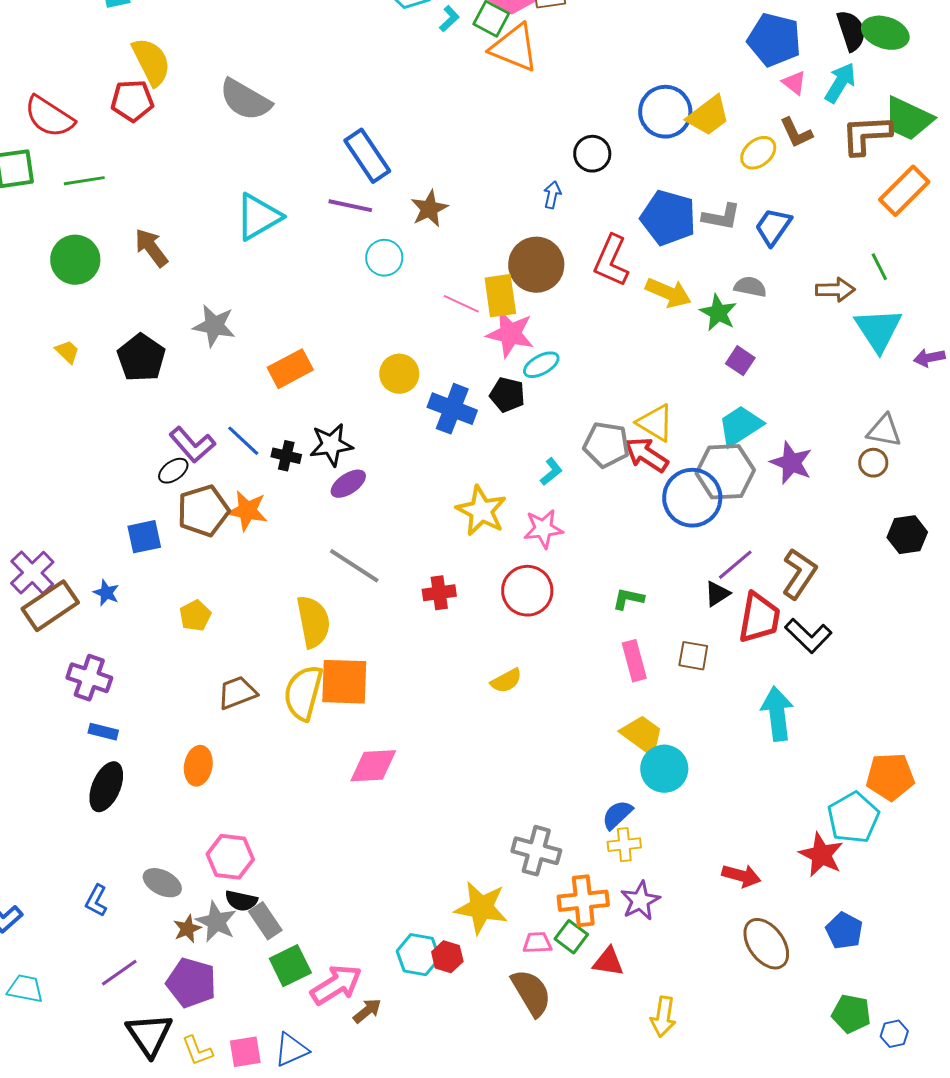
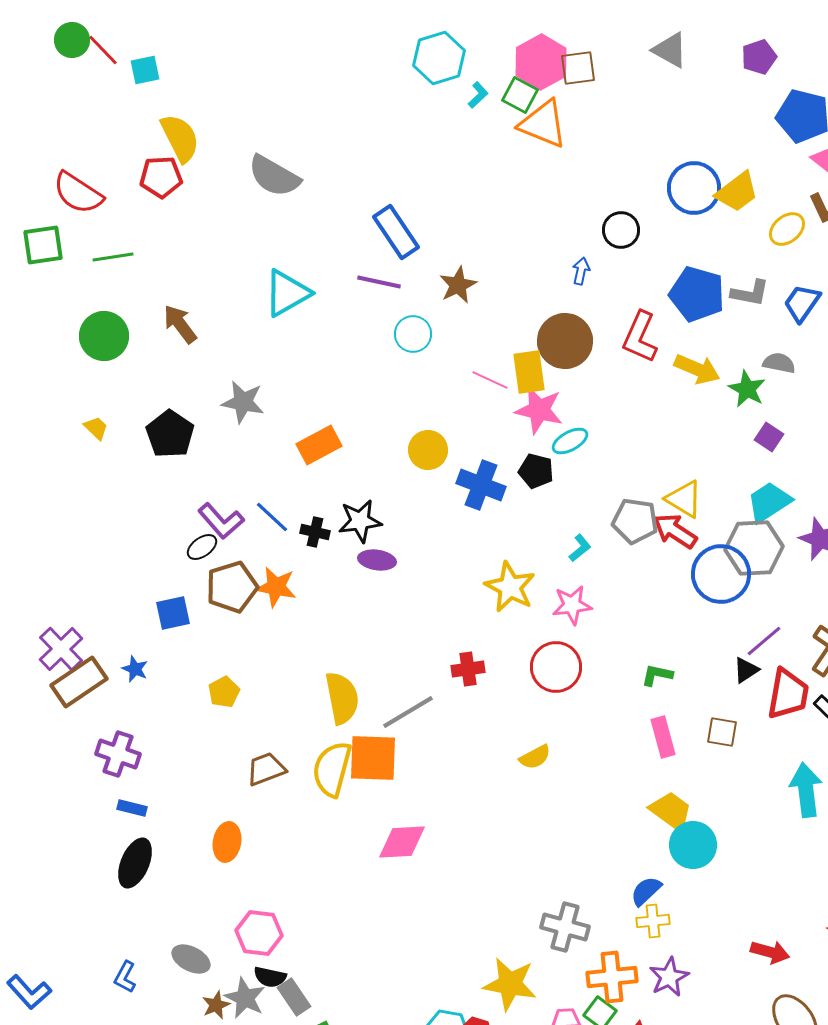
purple ellipse: (348, 484) -> (377, 560), turned 42
gray line: (354, 566) -> (408, 712), moved, turned -64

